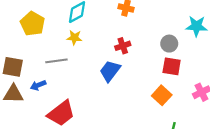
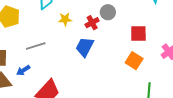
yellow star: (74, 38) -> (65, 19), moved
gray circle: (169, 44) -> (108, 12), moved

